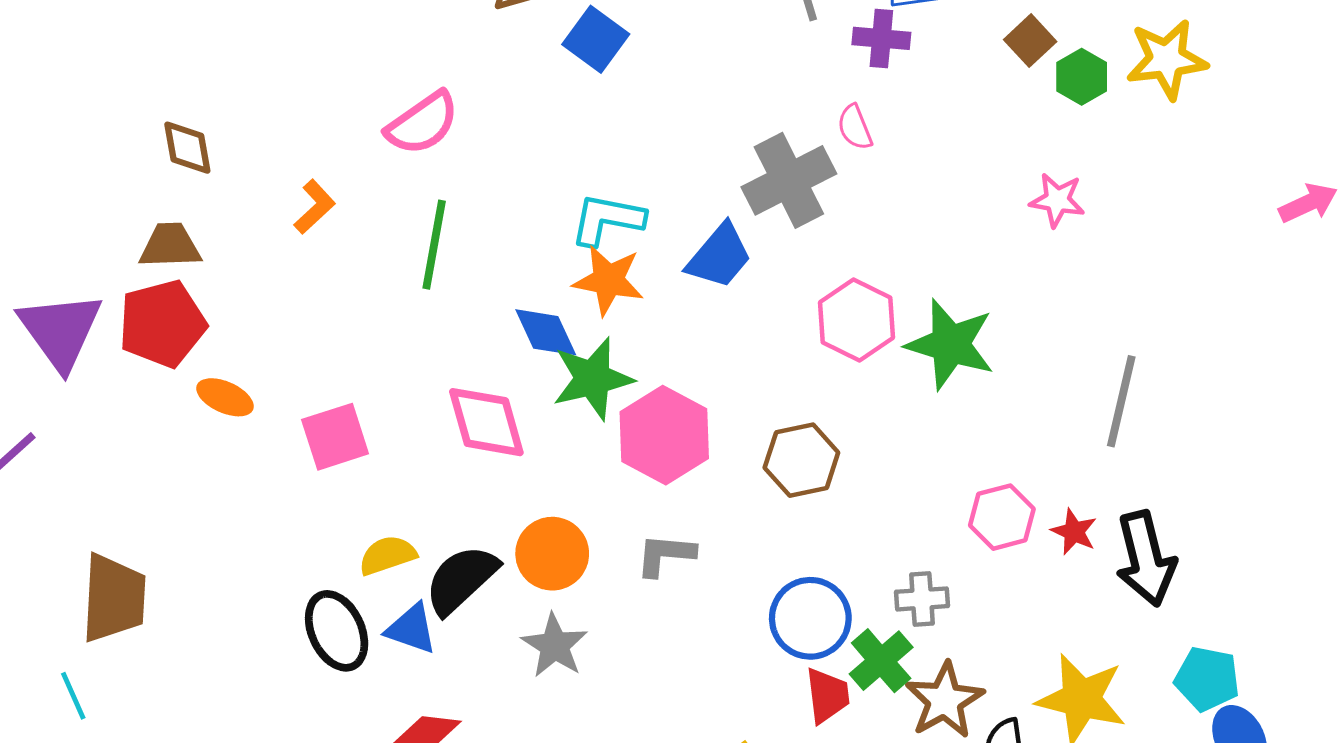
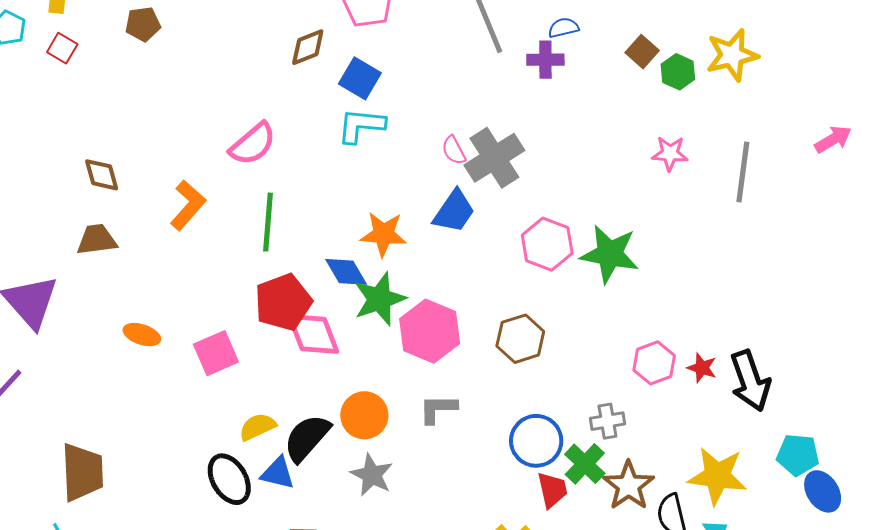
pink semicircle: (855, 127) -> (454, 150), moved
orange L-shape: (314, 207) -> (188, 205), size x1.4
cyan L-shape: (607, 220) -> (361, 126), moved
red pentagon: (162, 324) -> (283, 302), moved
gray line: (1121, 401) -> (743, 172), moved

